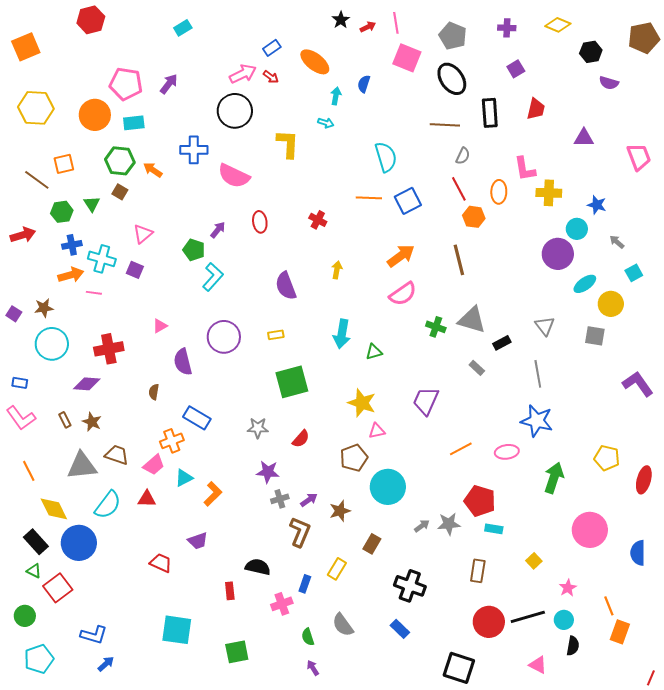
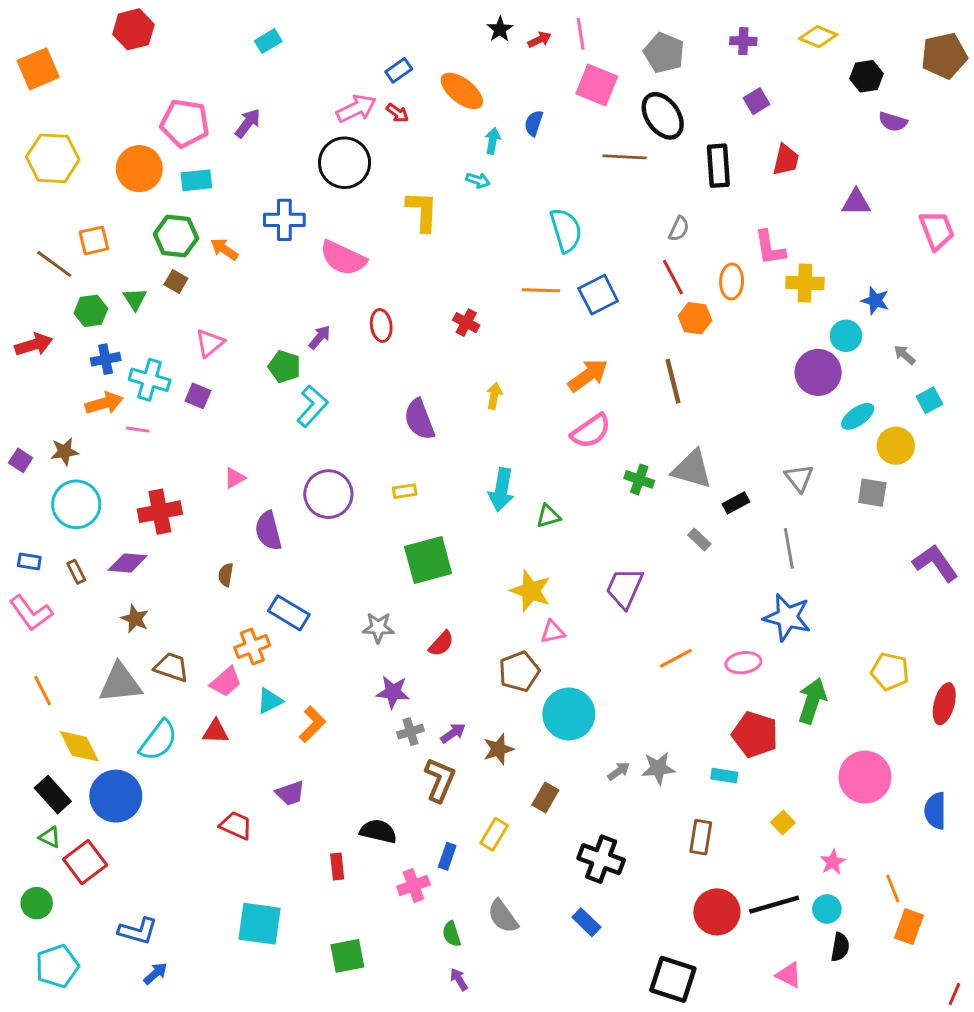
brown line: (445, 125) -> (625, 157), moved
brown rectangle: (65, 420) -> (76, 572), moved
red pentagon: (480, 501) -> (755, 735), moved

